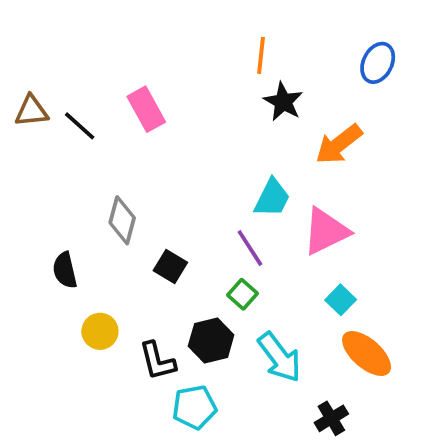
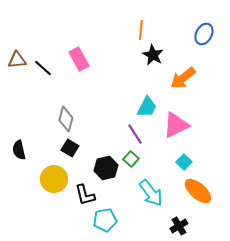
black square: (170, 267) -> (70, 148), moved
black semicircle: (65, 270) -> (19, 150), moved
yellow circle: (100, 331) -> (54, 179), size x1.4
black hexagon: (211, 341) -> (106, 168), moved

